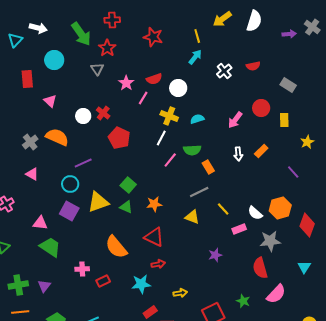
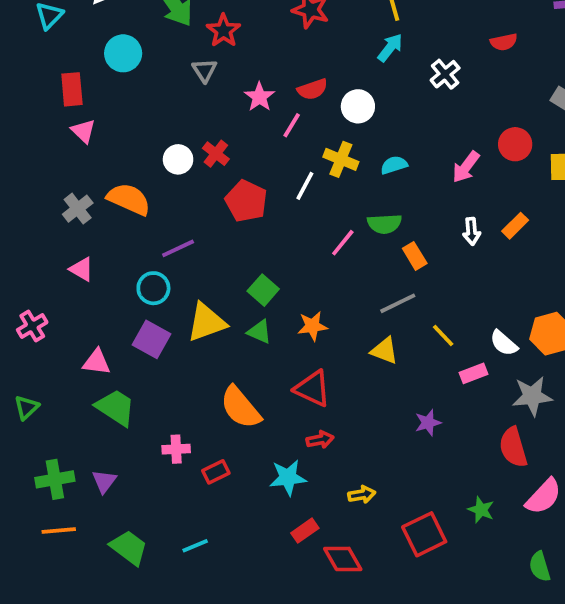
red semicircle: (253, 66) -> (504, 42), moved
pink triangle: (50, 101) -> (83, 131), moved
white line: (161, 138) -> (305, 186), moved

